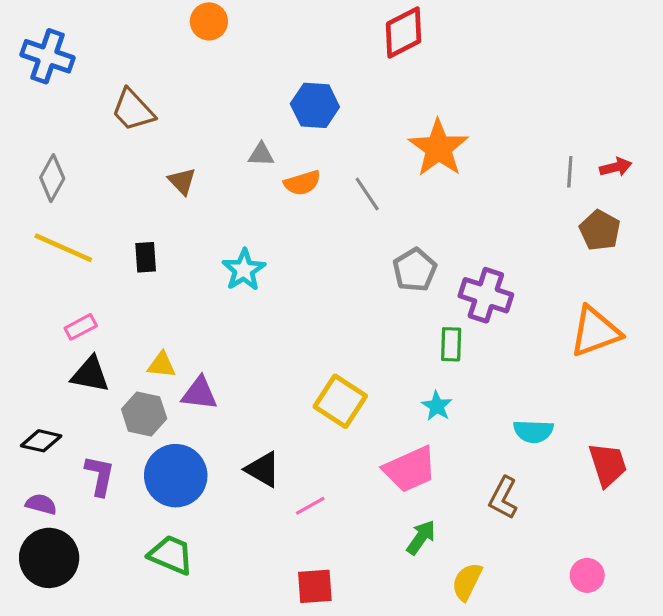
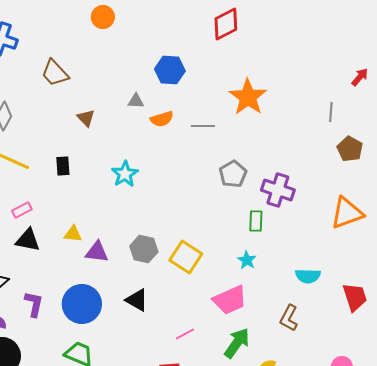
red arrow: (616, 167) -> (360, 77), moved, turned -36
gray line: (367, 194) -> (203, 126), turned -55
gray hexagon: (144, 414) -> (144, 249), moved
pink line: (310, 506) -> (185, 334), moved
green arrow: (421, 537) -> (237, 343), size x1.4

